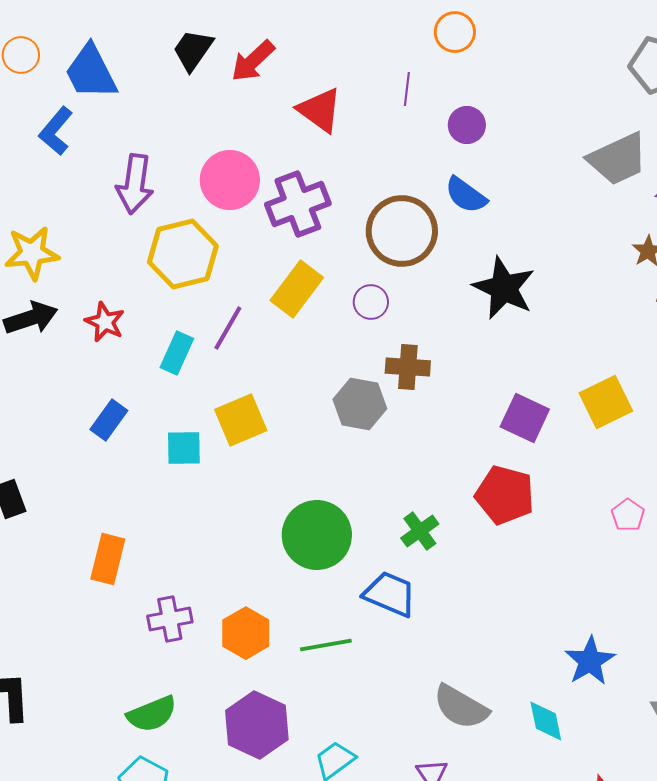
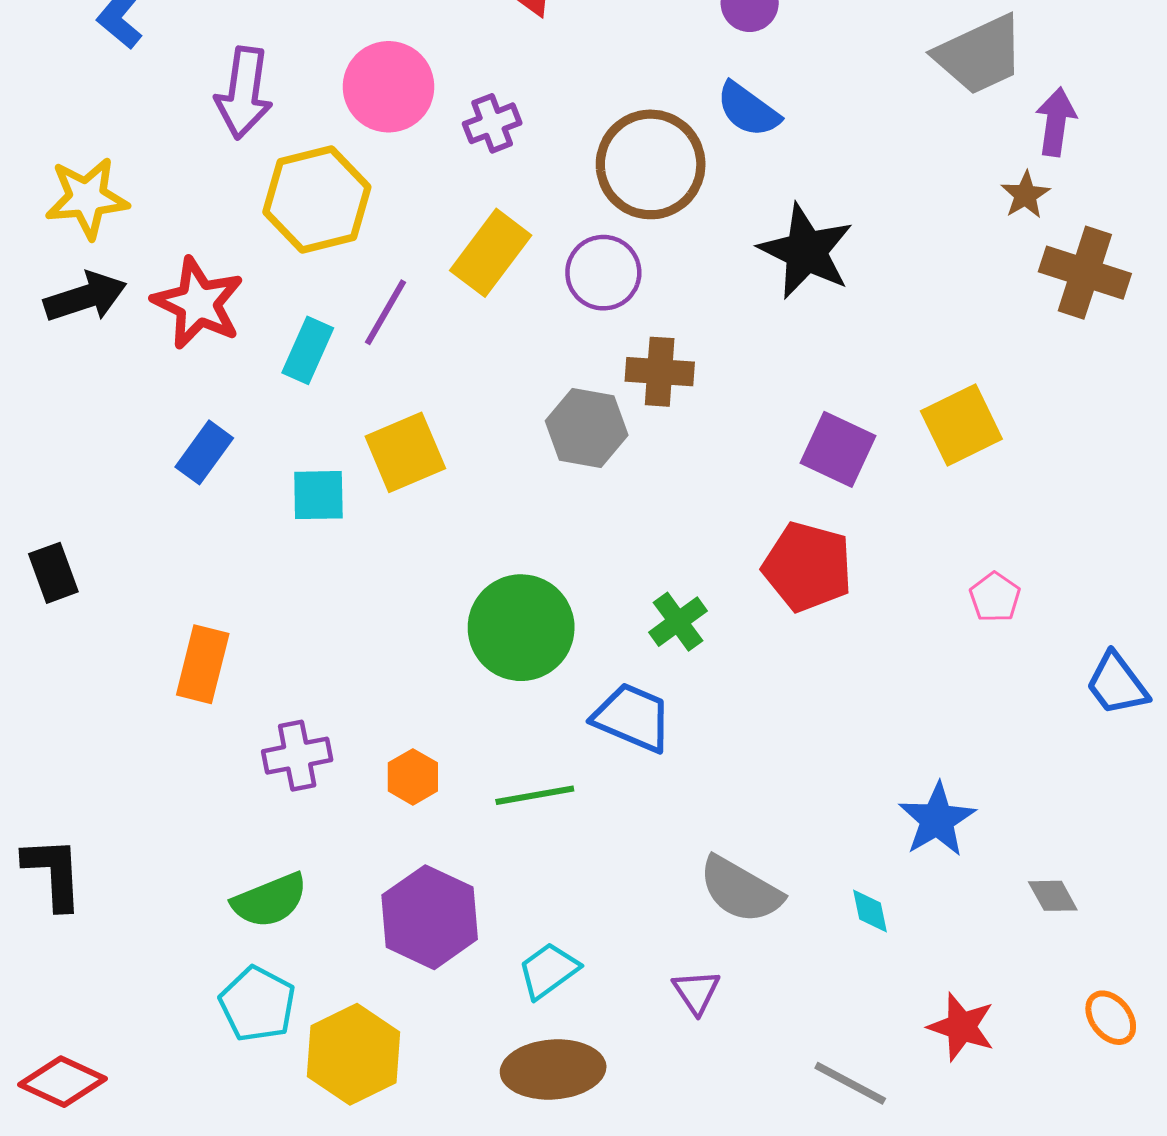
purple cross: (298, 204) -> (492, 123), size x0.6
purple circle: (371, 302) -> (603, 273), size x1.4
red star: (105, 322) -> (198, 303), size x1.5
orange hexagon: (246, 633) -> (413, 777), size x0.7
cyan diamond: (546, 721) -> (870, 911), size x0.7

